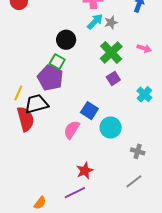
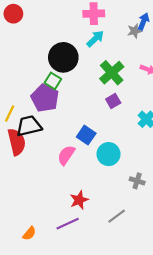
gray star: (111, 22) -> (135, 31), moved
black circle: (66, 40) -> (63, 57), size x1.4
gray line: (134, 181) -> (117, 216), moved

